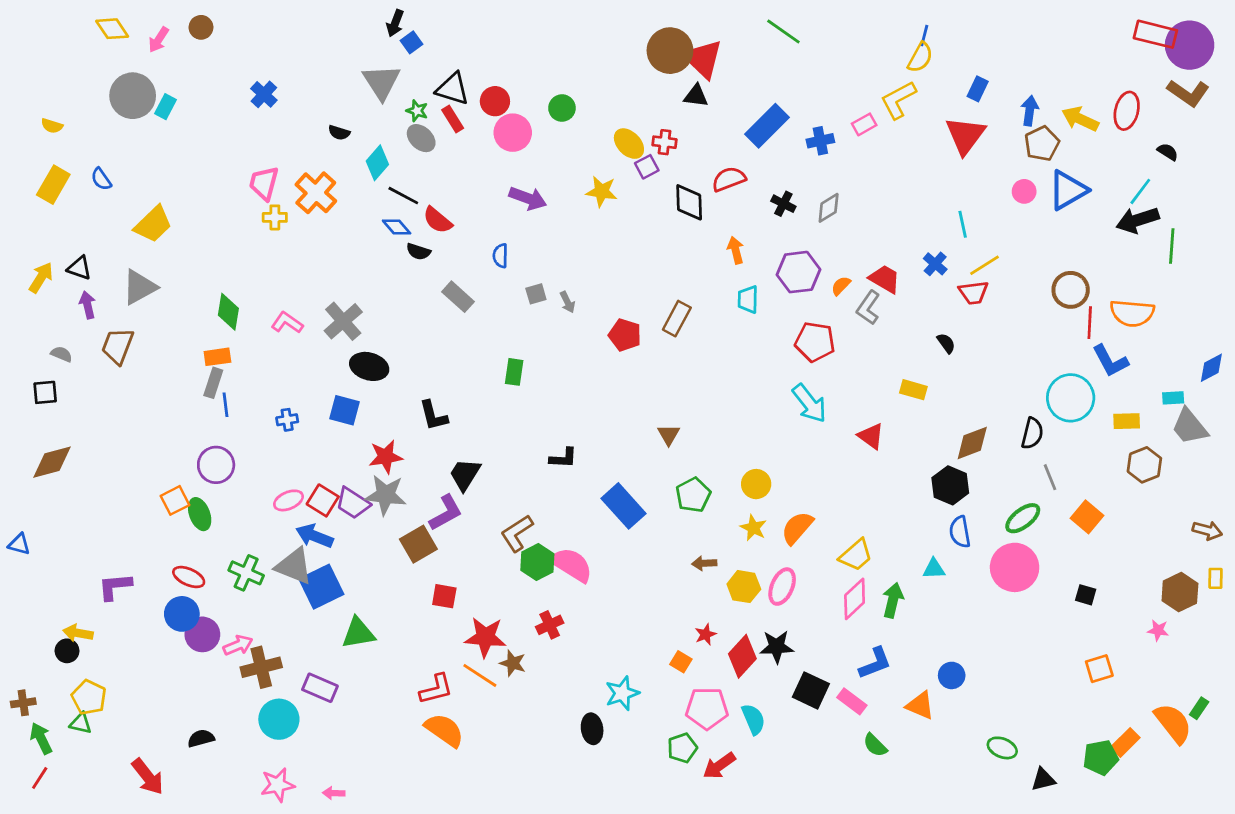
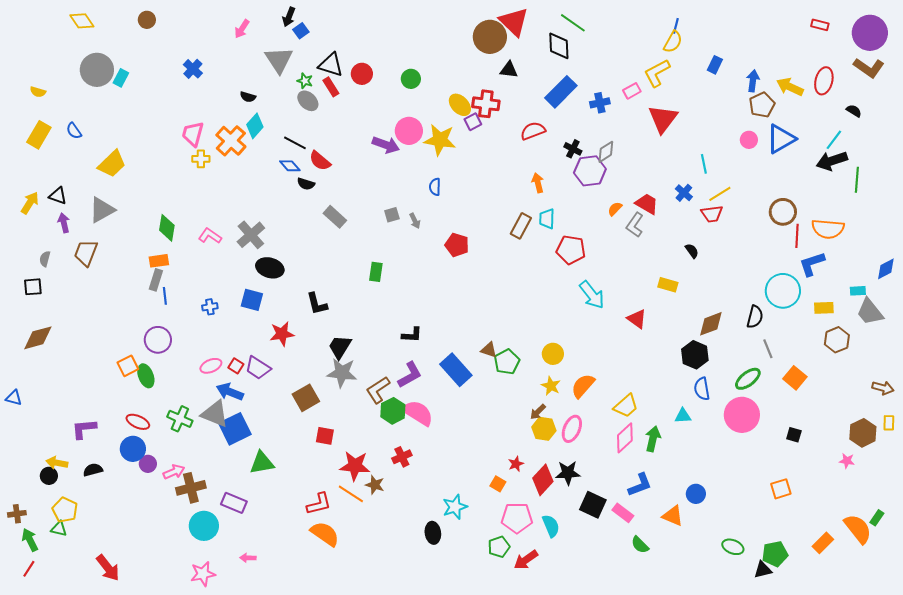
red rectangle: (1155, 34) -> (820, 25), moved, size x0.6
pink arrow: (159, 40) -> (242, 29), moved
red triangle: (703, 59) -> (514, 22), moved
pink circle: (513, 133) -> (409, 131), moved
red triangle: (965, 135) -> (663, 119), moved
red cross: (665, 142) -> (486, 104), size x1.5
cyan diamond: (377, 163) -> (255, 126), moved
yellow star: (602, 191) -> (440, 140), size x1.4
black diamond: (689, 202) -> (559, 46), moved
blue semicircle: (500, 256) -> (435, 187), moved
purple hexagon: (799, 272) -> (590, 171), moved
brown rectangle: (677, 319) -> (521, 226), moved
red pentagon: (815, 342) -> (571, 250), moved
gray semicircle: (62, 354) -> (45, 259), turned -98
blue L-shape: (1110, 361) -> (812, 264), turned 100
brown triangle: (669, 435) -> (489, 350), moved, turned -42
gray star: (386, 495) -> (342, 373), moved
red square: (323, 500) -> (236, 366), size x0.7
purple L-shape: (446, 513) -> (410, 375), moved
brown arrow: (704, 563) -> (538, 412), moved, turned -42
purple circle: (202, 634) -> (148, 464), size x0.7
orange square: (1099, 669) -> (781, 489), moved
black semicircle: (201, 738) -> (93, 470), moved
green pentagon: (1101, 757) -> (775, 554), moved
pink arrow: (334, 793) -> (248, 558), moved

